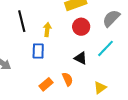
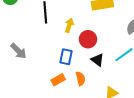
red circle: (81, 27) -> (88, 39), moved
blue rectangle: (38, 51) -> (66, 57), moved

